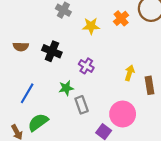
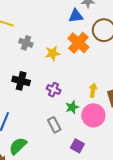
orange cross: (121, 18) -> (78, 43), size x1.5
green star: (66, 88) -> (72, 107), moved
pink circle: (123, 114) -> (93, 115), moved

